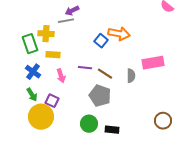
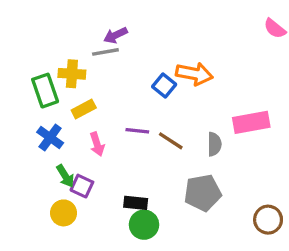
yellow rectangle: (53, 55) -> (84, 109), turned -32
green arrow: (32, 95) -> (65, 176), moved
gray pentagon: (100, 96) -> (203, 193), moved, turned -30
yellow circle: (41, 117) -> (64, 213), size x0.6
black rectangle: (112, 130) -> (136, 203), moved

